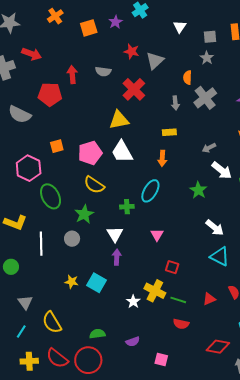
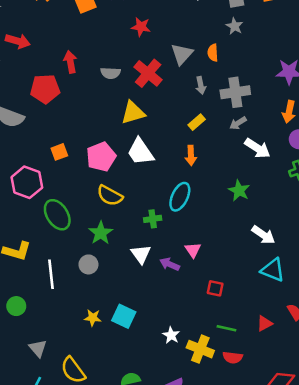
gray triangle: (155, 61) -> (182, 54), moved
gray semicircle: (103, 71) -> (111, 73), moved
gray cross: (205, 98) -> (235, 92), moved, turned 35
yellow rectangle: (169, 132) -> (197, 122), turned -32
gray arrow: (209, 148) -> (238, 123), moved
white arrow: (222, 170) -> (257, 148), moved
purple arrow: (117, 257) -> (170, 264), moved, turned -63
yellow cross: (155, 291) -> (200, 349), moved

